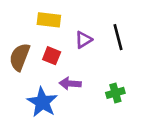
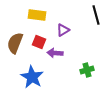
black line: (118, 37) -> (96, 15), moved
purple arrow: (70, 84) -> (55, 53), moved

